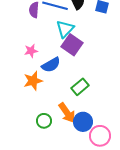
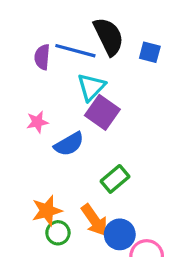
orange star: (33, 81) -> (47, 211), moved

